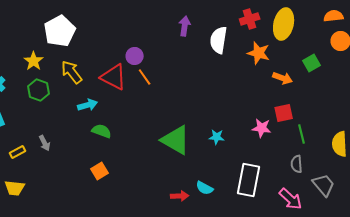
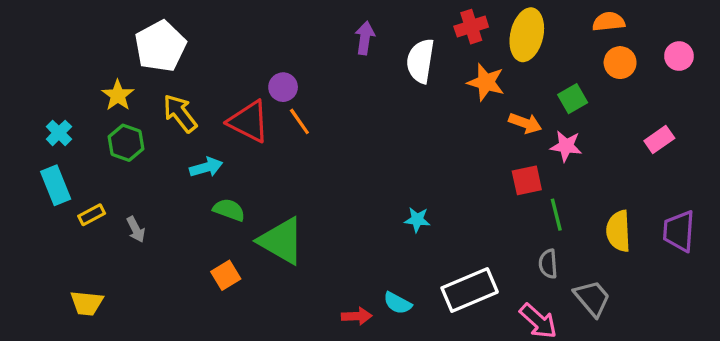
pink star: (262, 128) -> (566, 146), moved
green triangle: (176, 140) -> (281, 241), moved
yellow rectangle: (18, 152) -> (92, 215), moved
white rectangle: (249, 180) -> (470, 290), turned 56

